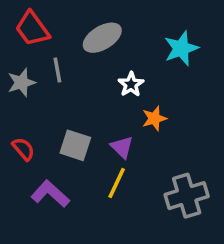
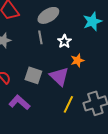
gray line: (57, 70) -> (40, 37), moved
purple triangle: (122, 147) -> (59, 76), size x1.5
yellow line: (117, 183) -> (68, 104), moved

